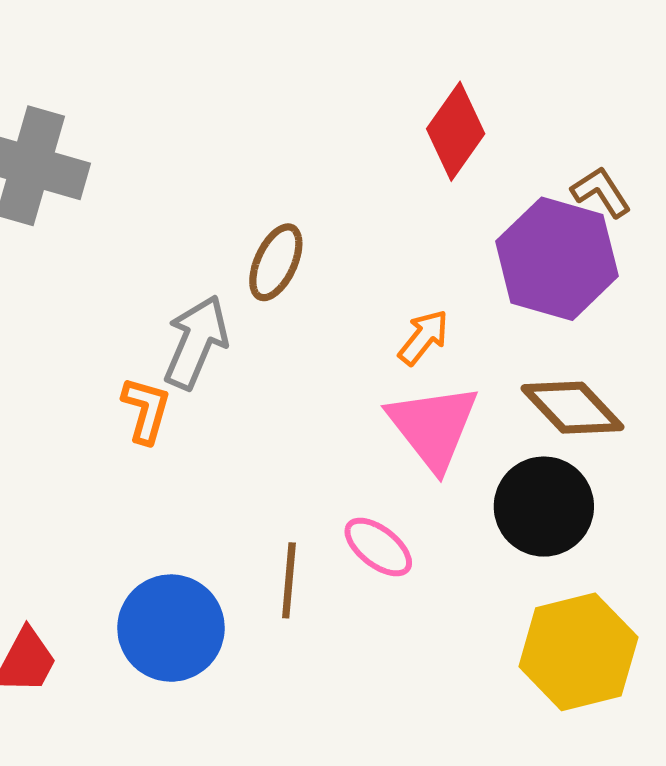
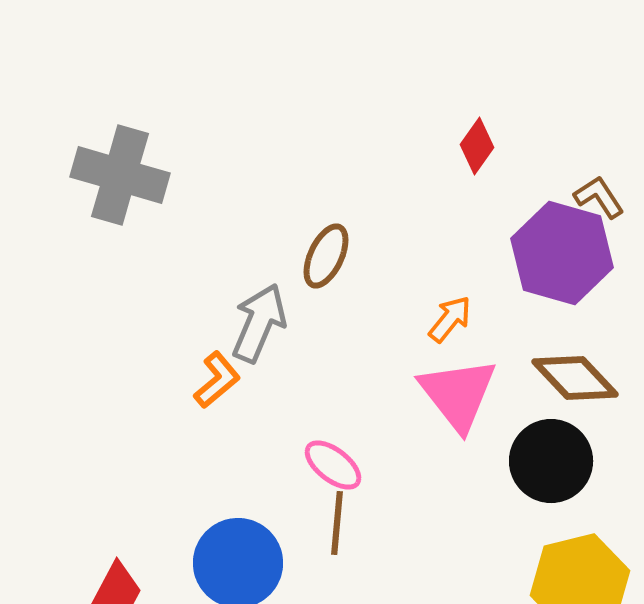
red diamond: (456, 131) -> (477, 146), size x0.7
orange L-shape: (146, 410) -> (217, 380), turned 34
pink ellipse: (378, 547) -> (333, 465), moved

